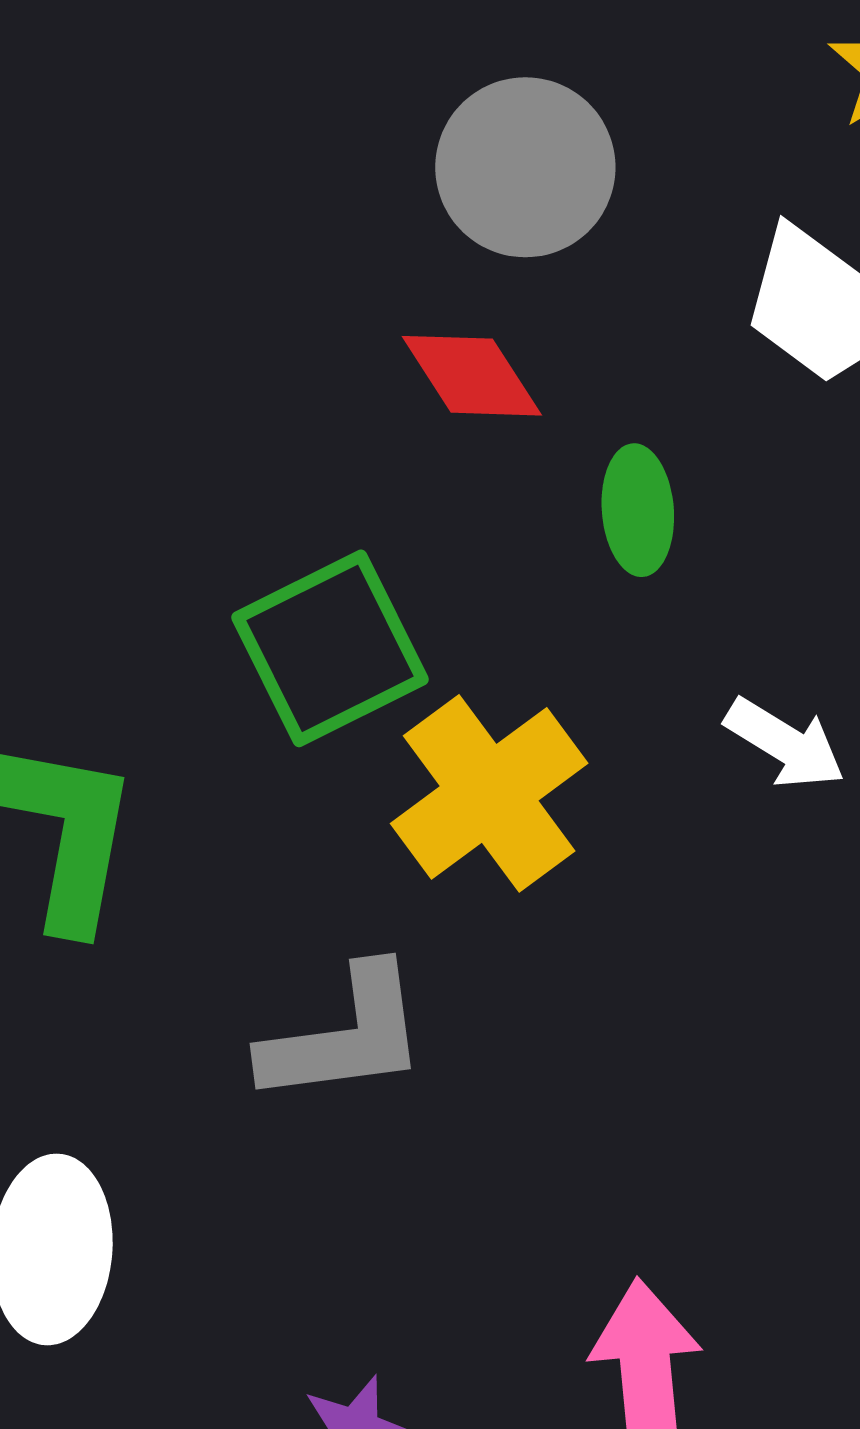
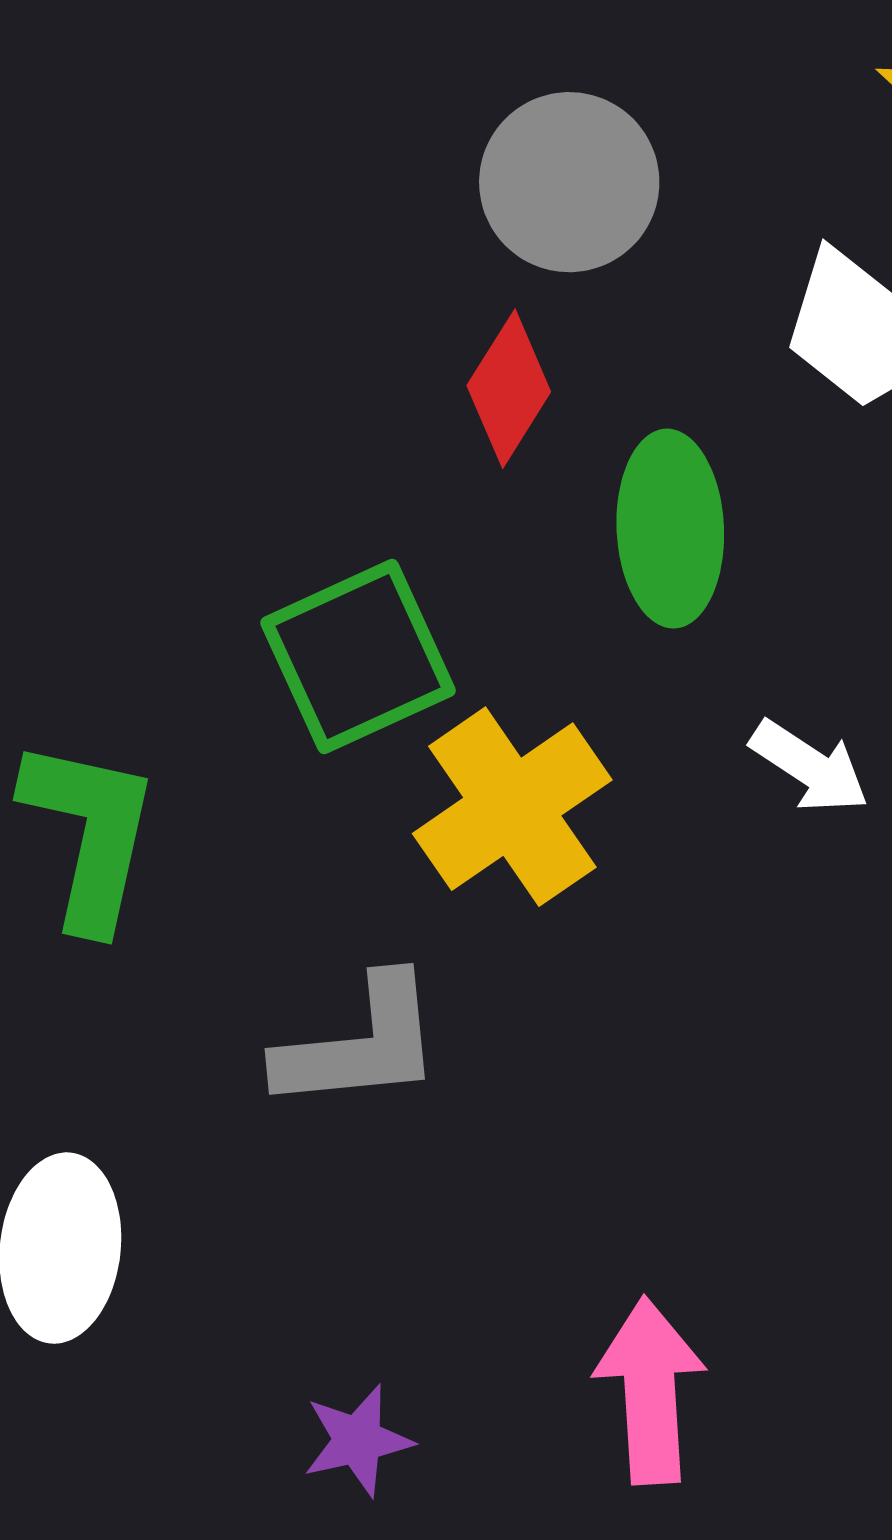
red diamond: (472, 376) -> (509, 389), turned 63
green ellipse: (638, 510) -> (670, 529), size x1.5

